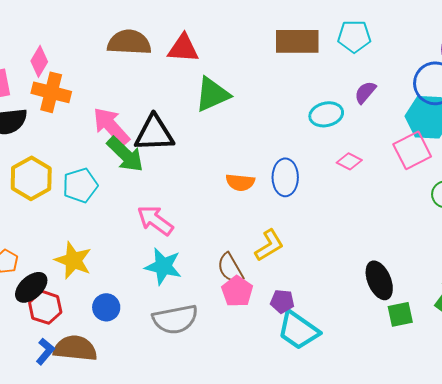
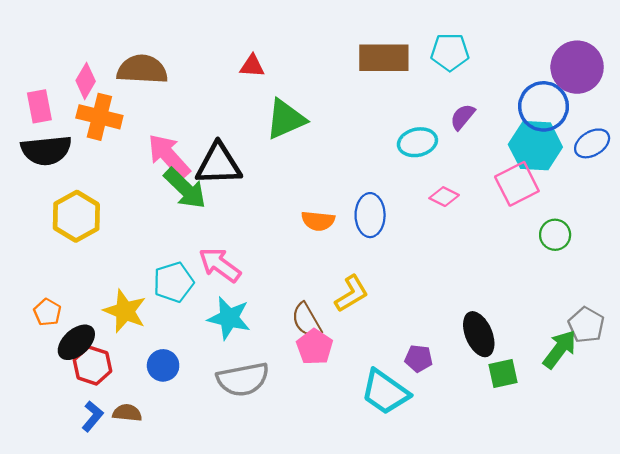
brown semicircle: (129, 42) -> (142, 69), moved
red triangle: (183, 48) -> (252, 66), size x0.7
cyan pentagon: (80, 185) -> (173, 282), moved
purple pentagon: (282, 301) -> (419, 358), moved
brown semicircle: (75, 348) -> (127, 413), size x0.6

